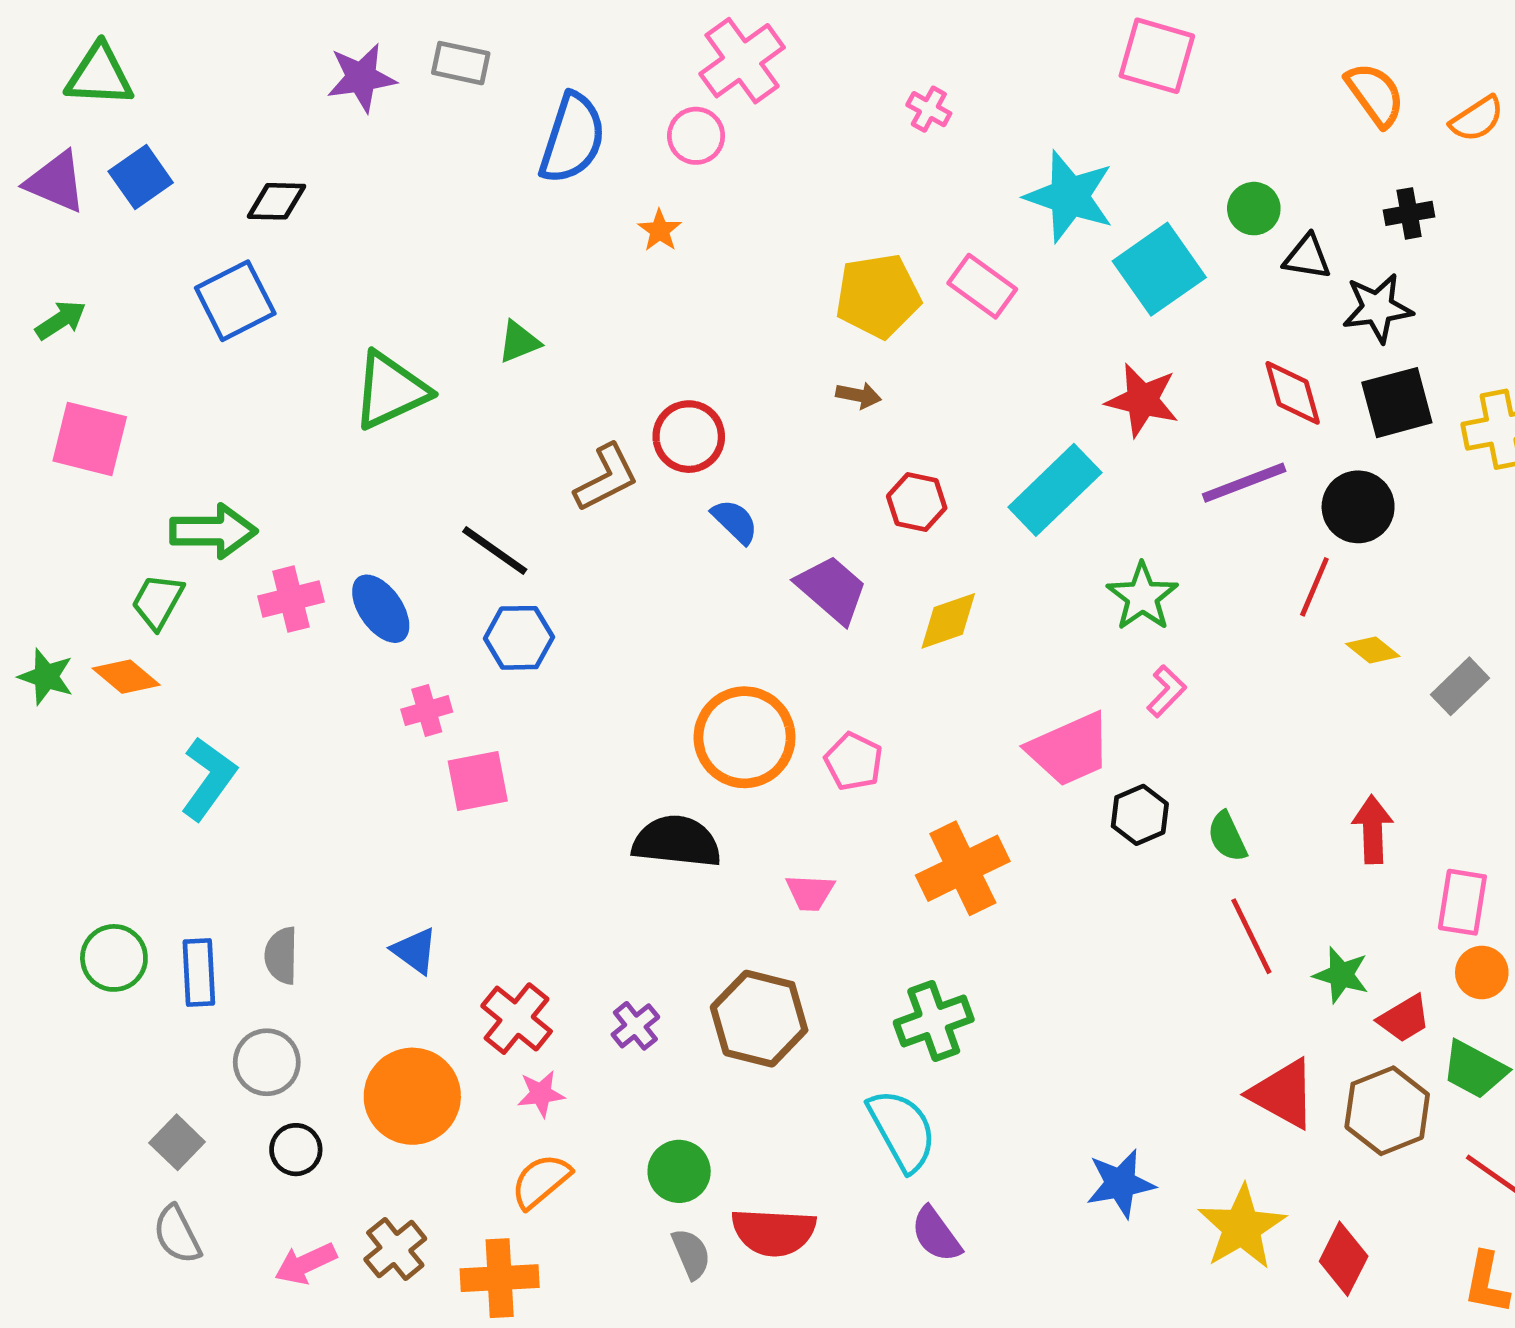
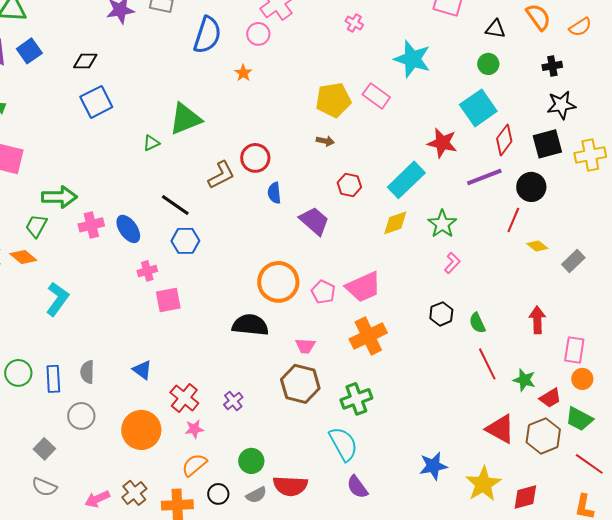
black triangle: (1307, 257) -> (495, 29), moved
cyan square: (1159, 269) -> (478, 108), moved
blue square: (235, 301) -> (96, 102), moved
black star: (1378, 308) -> (561, 105), moved
green triangle: (519, 342) -> (185, 119), size x1.8
green triangle: (390, 390) -> (151, 143), moved, size x0.5
red diamond: (1293, 393) -> (504, 140), turned 52
blue semicircle: (735, 521) -> (274, 193), turned -140
yellow diamond: (948, 621) -> (395, 223), moved
pink trapezoid: (1070, 749) -> (363, 287), moved
brown hexagon: (759, 1019) -> (300, 384), moved
black circle: (296, 1150) -> (218, 494), moved
gray semicircle: (177, 1234) -> (44, 487), turned -40
gray semicircle: (691, 1254) -> (256, 495), turned 85
red diamond: (1344, 1259) -> (525, 497), turned 48

